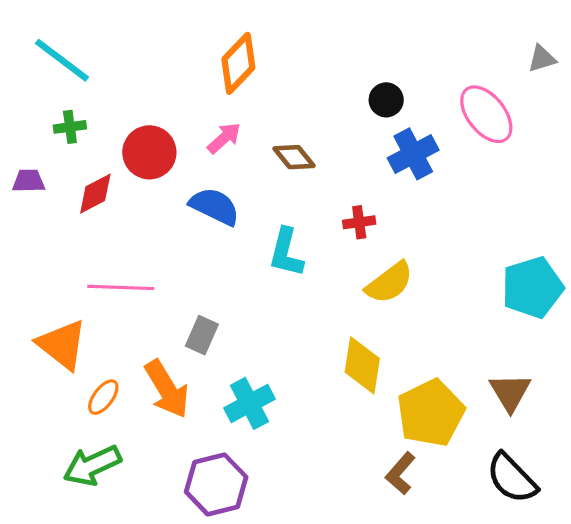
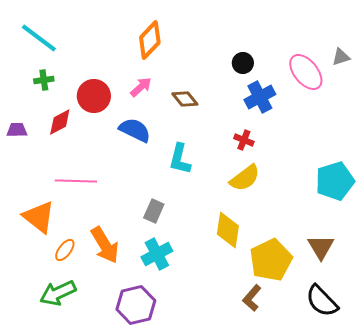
gray triangle: (542, 59) -> (341, 57), moved
purple trapezoid: (29, 181) -> (17, 130), moved
red cross: (359, 222) -> (244, 140), moved, turned 30
gray rectangle: (202, 335) -> (154, 211), moved

